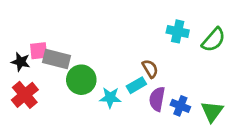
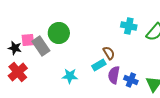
gray rectangle: (56, 59) -> (41, 46), turned 42
green circle: (81, 80) -> (59, 33), moved
cyan star: (110, 98) -> (70, 76), moved

